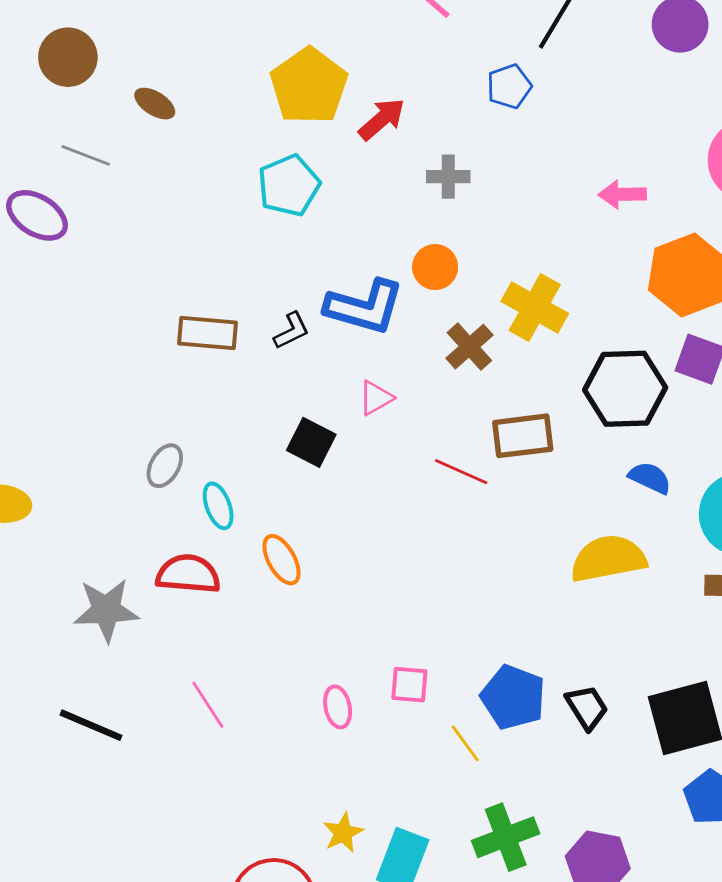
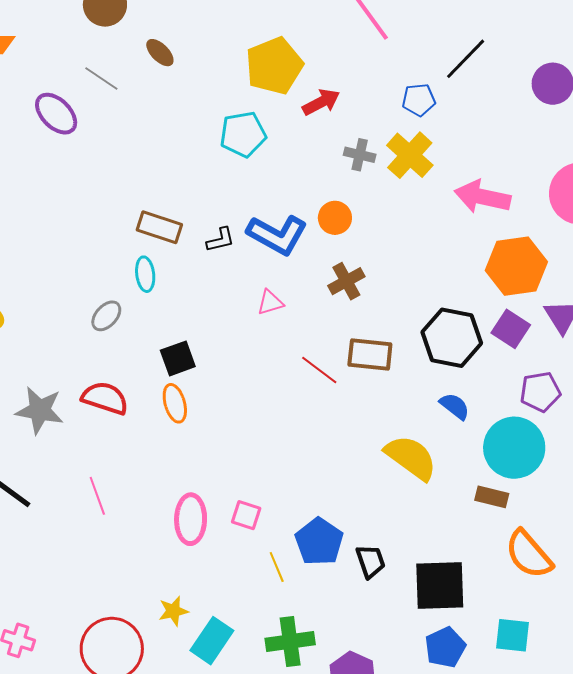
pink arrow: (622, 194) -> (482, 197), size x1.6
yellow cross: (535, 307) -> (410, 155), moved
black square: (311, 442) -> (178, 358), moved, turned 30
cyan ellipse: (218, 506) -> (145, 274), moved
yellow semicircle: (608, 559) -> (411, 458), turned 34
pink ellipse: (338, 707) -> (191, 519), size x1.6

